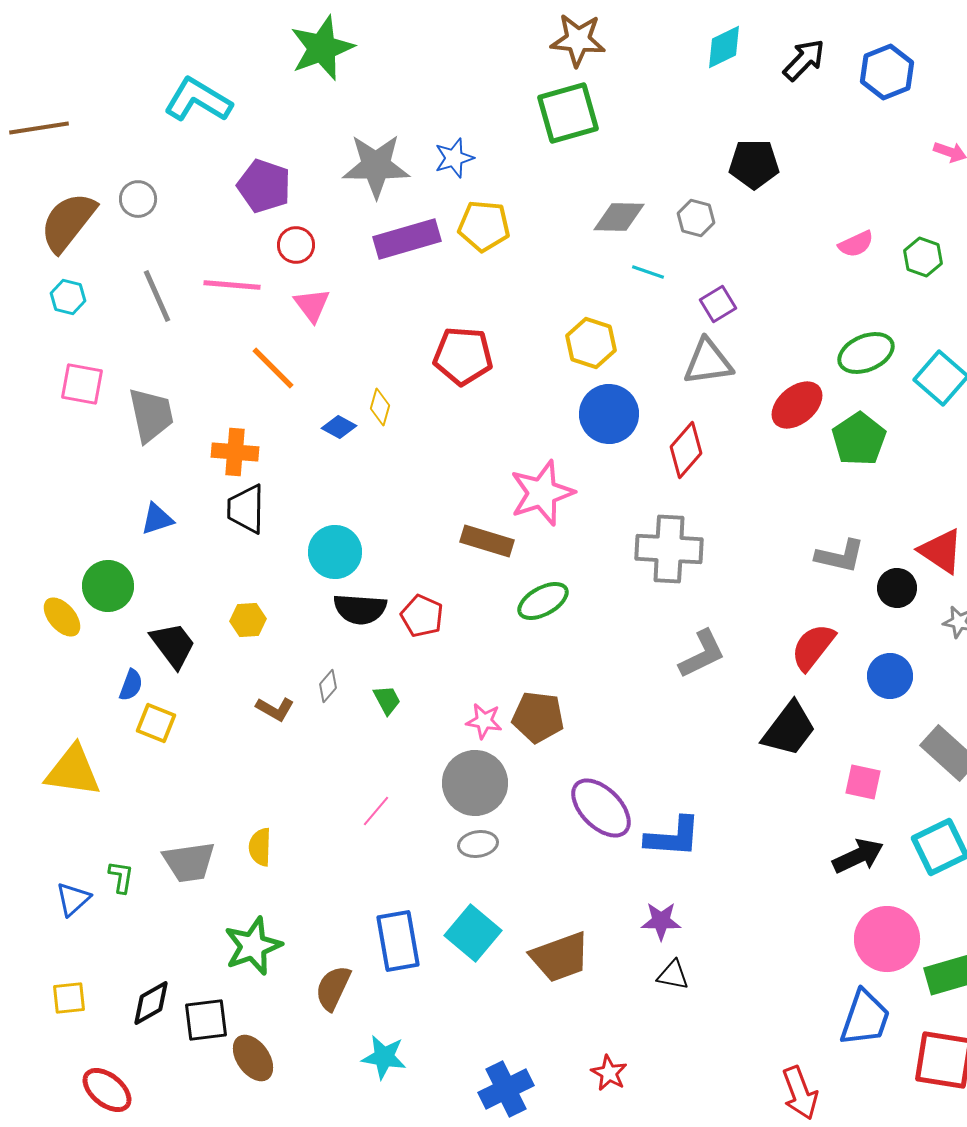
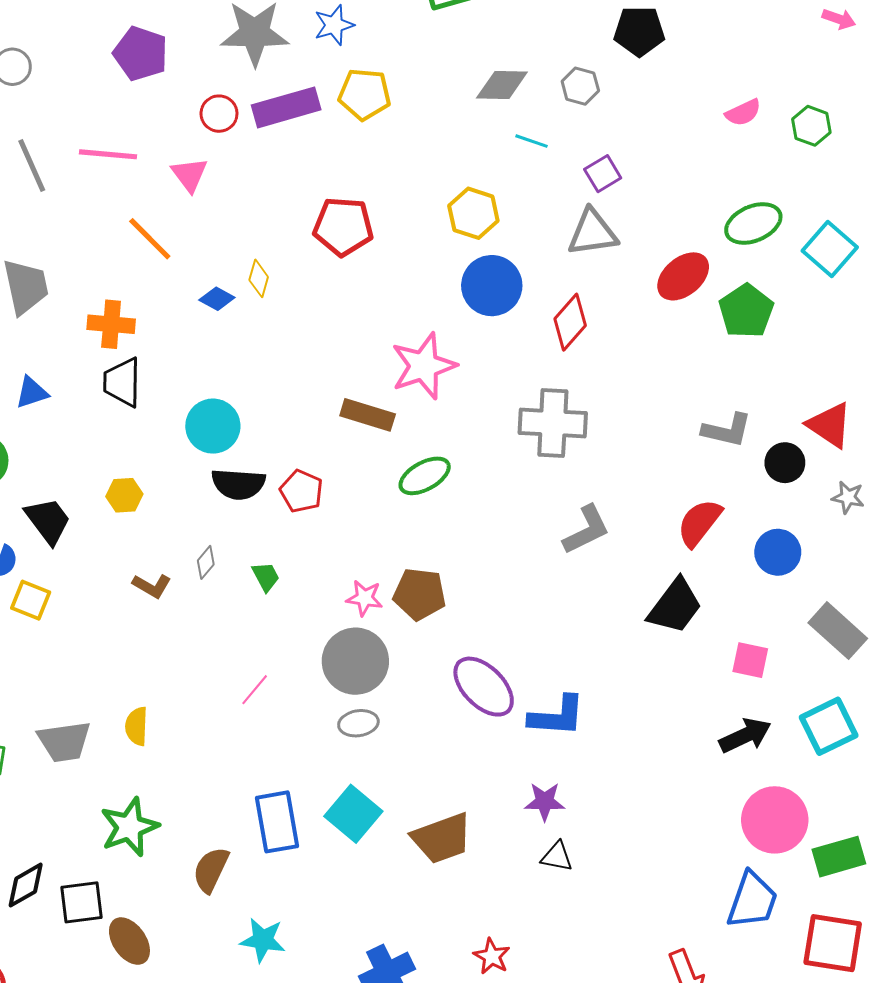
red circle: (296, 245) -> (219, 114), moved

